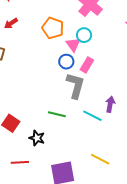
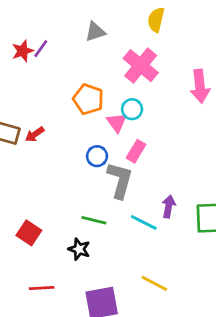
red arrow: (11, 23) -> (35, 134), moved
blue circle: (66, 62) -> (97, 156), moved
black star: (37, 138) -> (79, 249), moved

